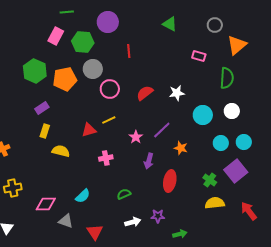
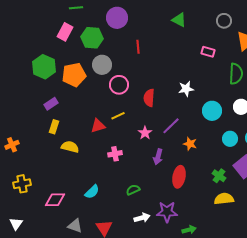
red semicircle: (145, 93) -> (149, 98), moved, turned -48
purple star: (158, 216) -> (167, 212), size x1.5
gray triangle: (66, 221) -> (75, 226), moved

